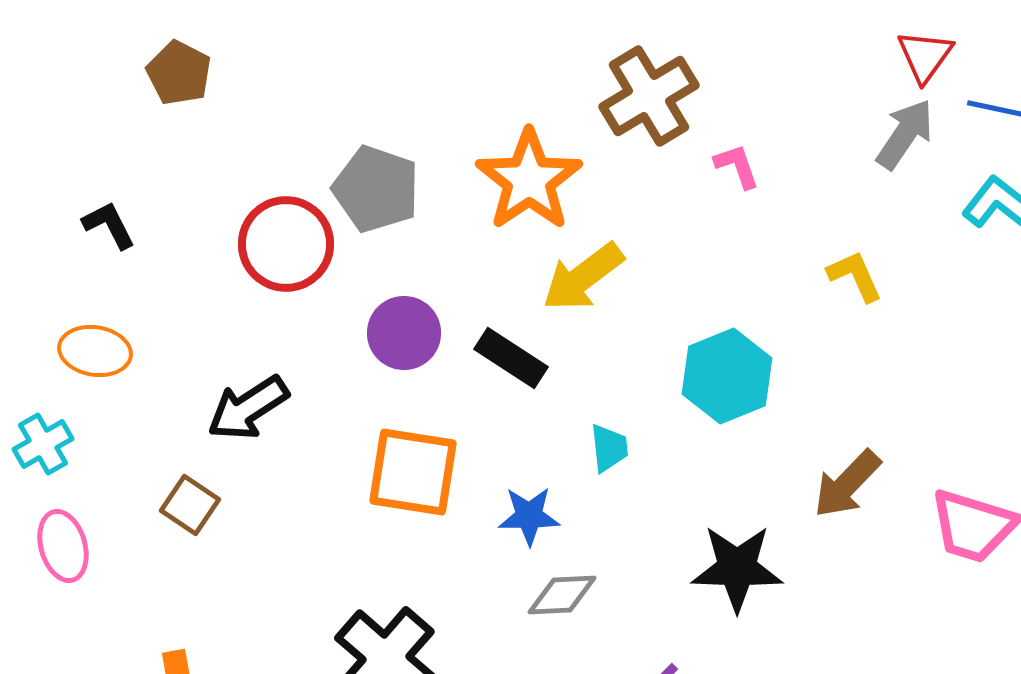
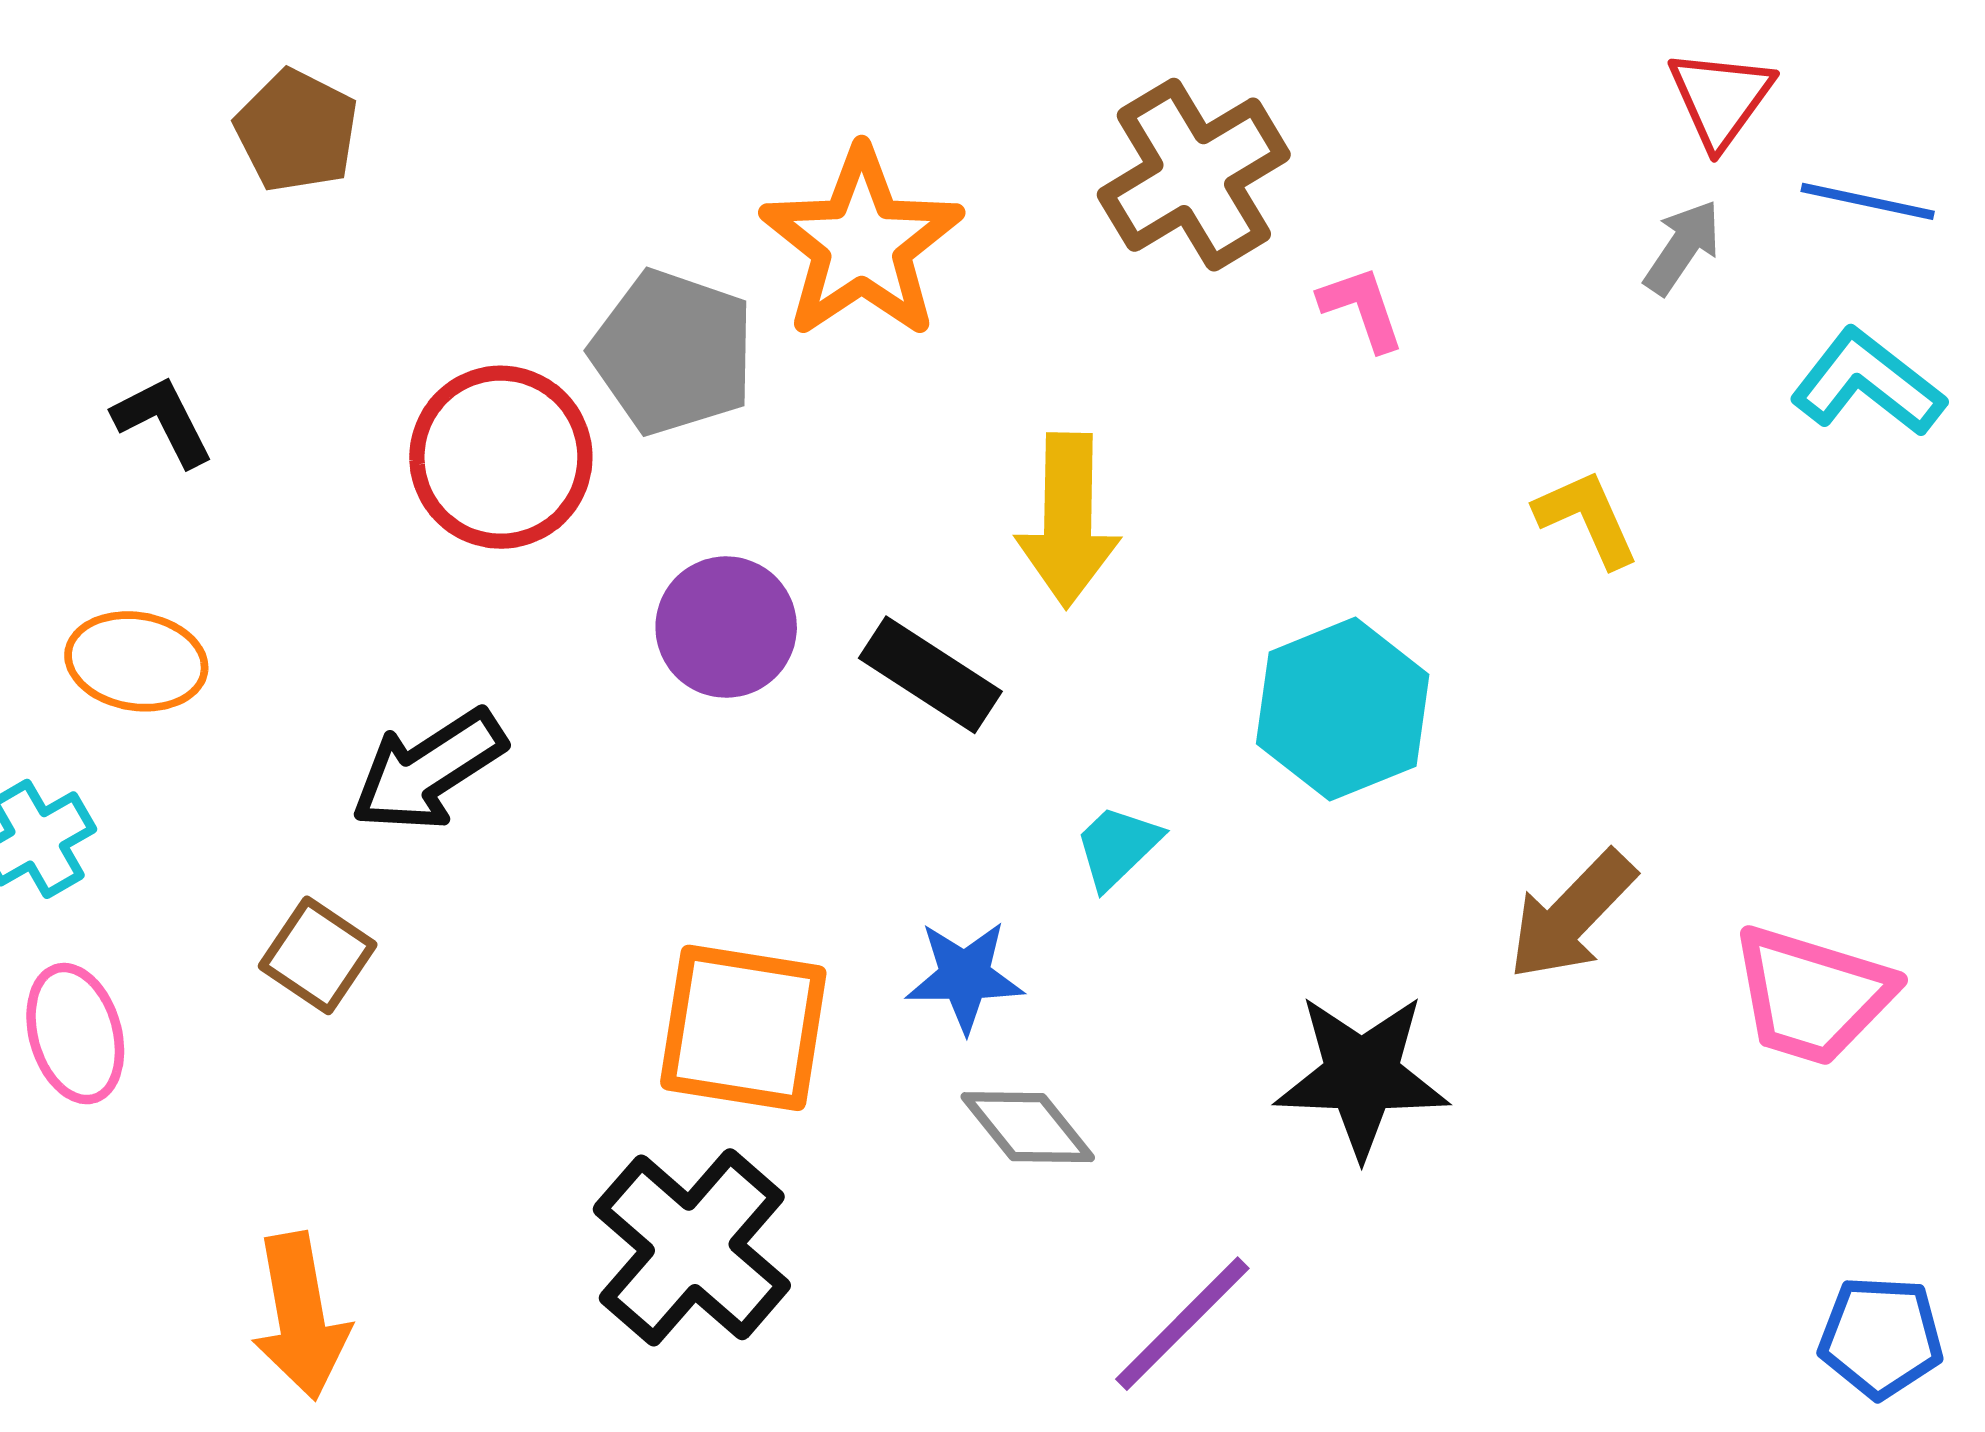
gray arrow: (905, 134) -> (1682, 247), size x0.7
orange star: (529, 180) -> (862, 243), moved
yellow arrow: (583, 277) -> (1068, 520), turned -52
cyan trapezoid: (609, 448) -> (1117, 847), turned -128
orange square: (413, 472) -> (743, 1028), moved
gray diamond: (562, 595) -> (1028, 1127), turned 54

